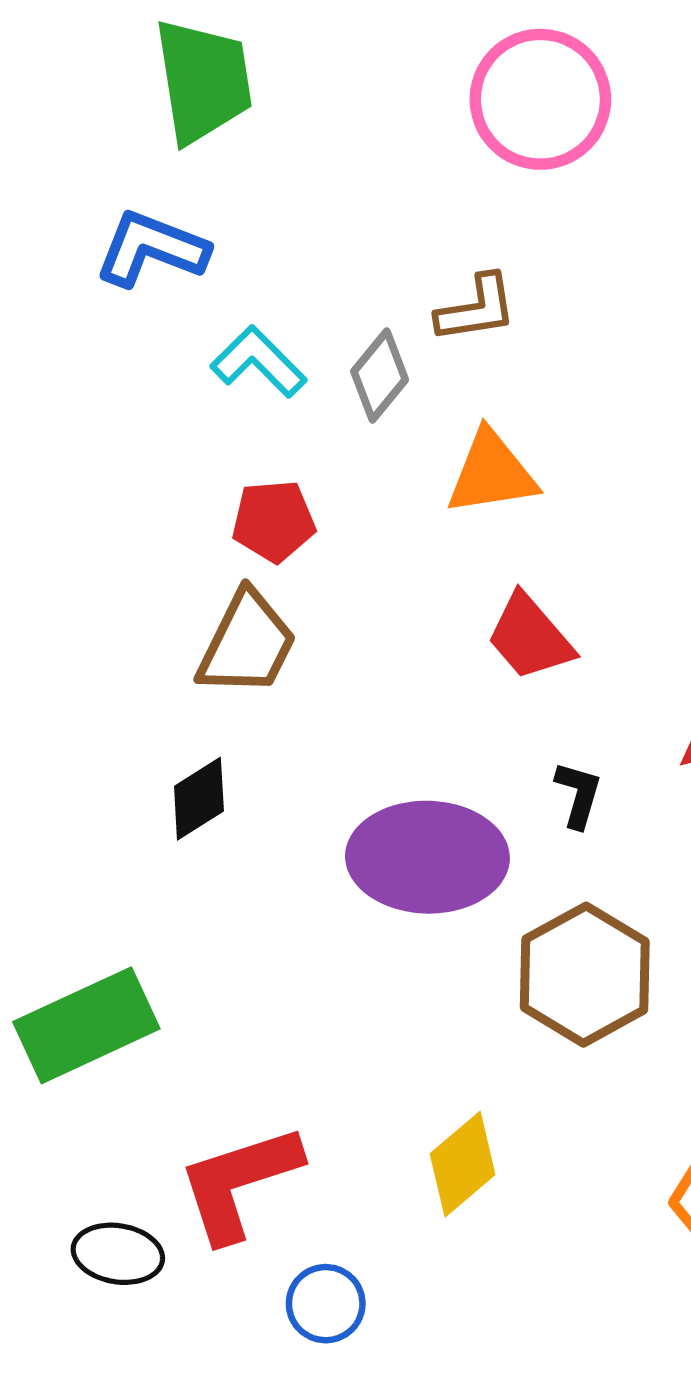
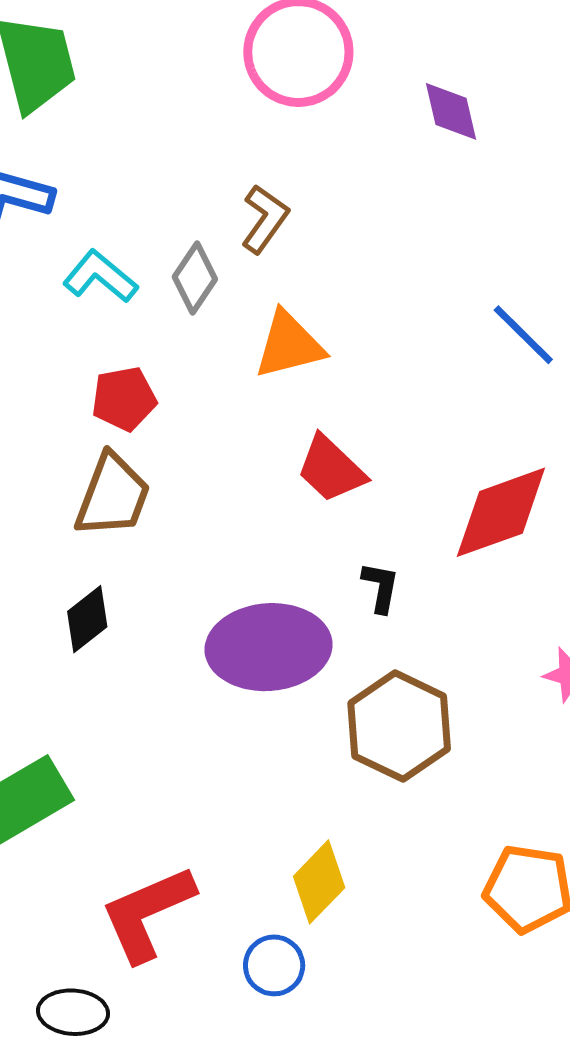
brown L-shape: (476, 309) -> (265, 219), turned -40
black ellipse: (118, 1254) -> (73, 1012), moved
blue circle: (326, 1304) -> (274, 965), moved

